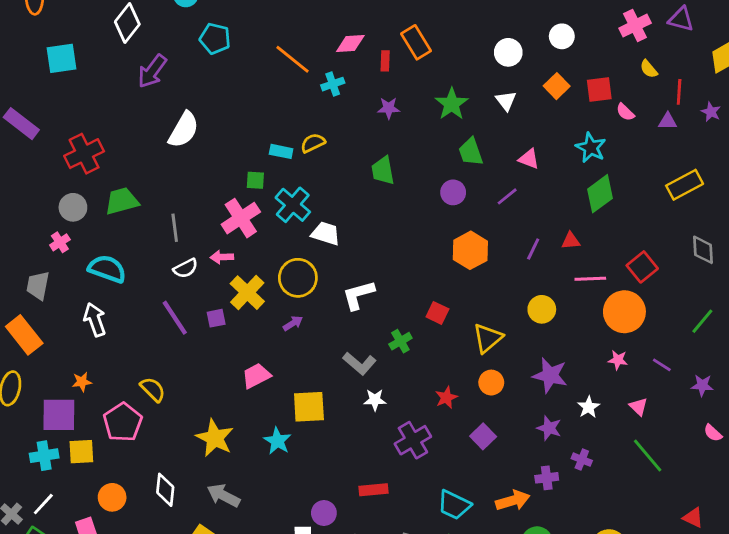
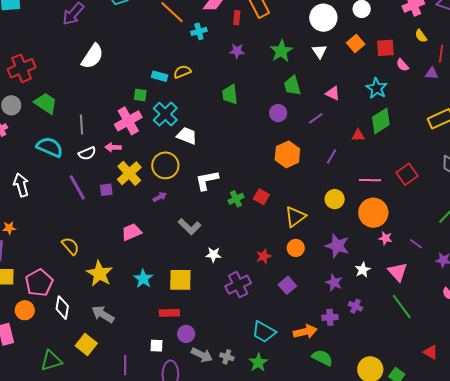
white circle: (508, 52) -> (323, 18), size x1.4
green trapezoid: (122, 201) -> (46, 103), turned 45
red triangle: (571, 241) -> (358, 135), moved
cyan semicircle: (107, 269) -> (50, 147), moved
orange circle: (624, 312) -> (373, 213), moved
green cross: (400, 341) -> (236, 199), moved
gray L-shape: (359, 363) -> (189, 227), moved
yellow semicircle: (153, 389) -> (70, 246), moved
yellow square: (309, 407) -> (180, 280), moved
pink triangle: (638, 407) -> (398, 272), size x1.5
pink pentagon: (123, 422) -> (39, 283), moved
red rectangle: (374, 490) -> (169, 313), moved
purple circle: (324, 513) -> (186, 334), moved

